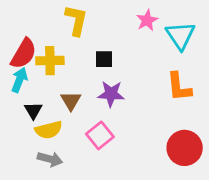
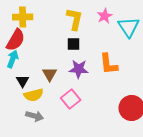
yellow L-shape: (76, 20) -> (75, 19), moved
yellow cross: (50, 61) -> (23, 17), moved
orange L-shape: (179, 87) -> (109, 64), moved

